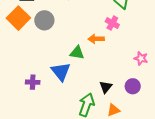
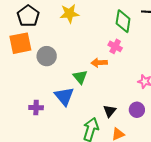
orange square: (18, 18) -> (20, 43), turned 35
gray circle: (44, 20) -> (47, 56), moved
green triangle: (77, 53) -> (80, 77), turned 42

